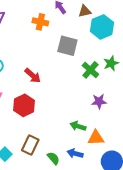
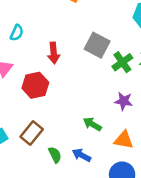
gray square: (67, 46) -> (97, 45), moved
red arrow: (33, 76) -> (54, 53), turned 30
orange triangle: (96, 138) -> (124, 140), moved

